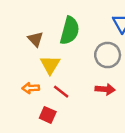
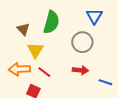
orange arrow: (31, 88) -> (19, 69), size x1.5

